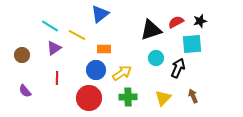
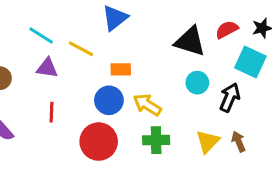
black triangle: (151, 30) -> (190, 41), turned 35
cyan square: (192, 44) -> (250, 62), turned 30
purple triangle: (54, 48) -> (47, 68), turned 42
yellow arrow: (122, 73) -> (147, 105), turned -114
brown arrow: (193, 96) -> (239, 142), moved

